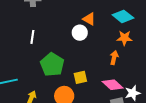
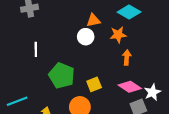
orange triangle: (89, 19) -> (93, 20), turned -32
orange star: (124, 38) -> (118, 35), moved

